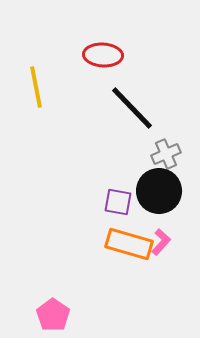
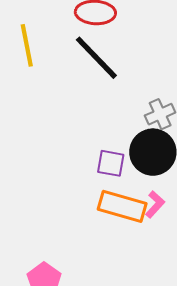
black line: (132, 108) -> (96, 58), moved

